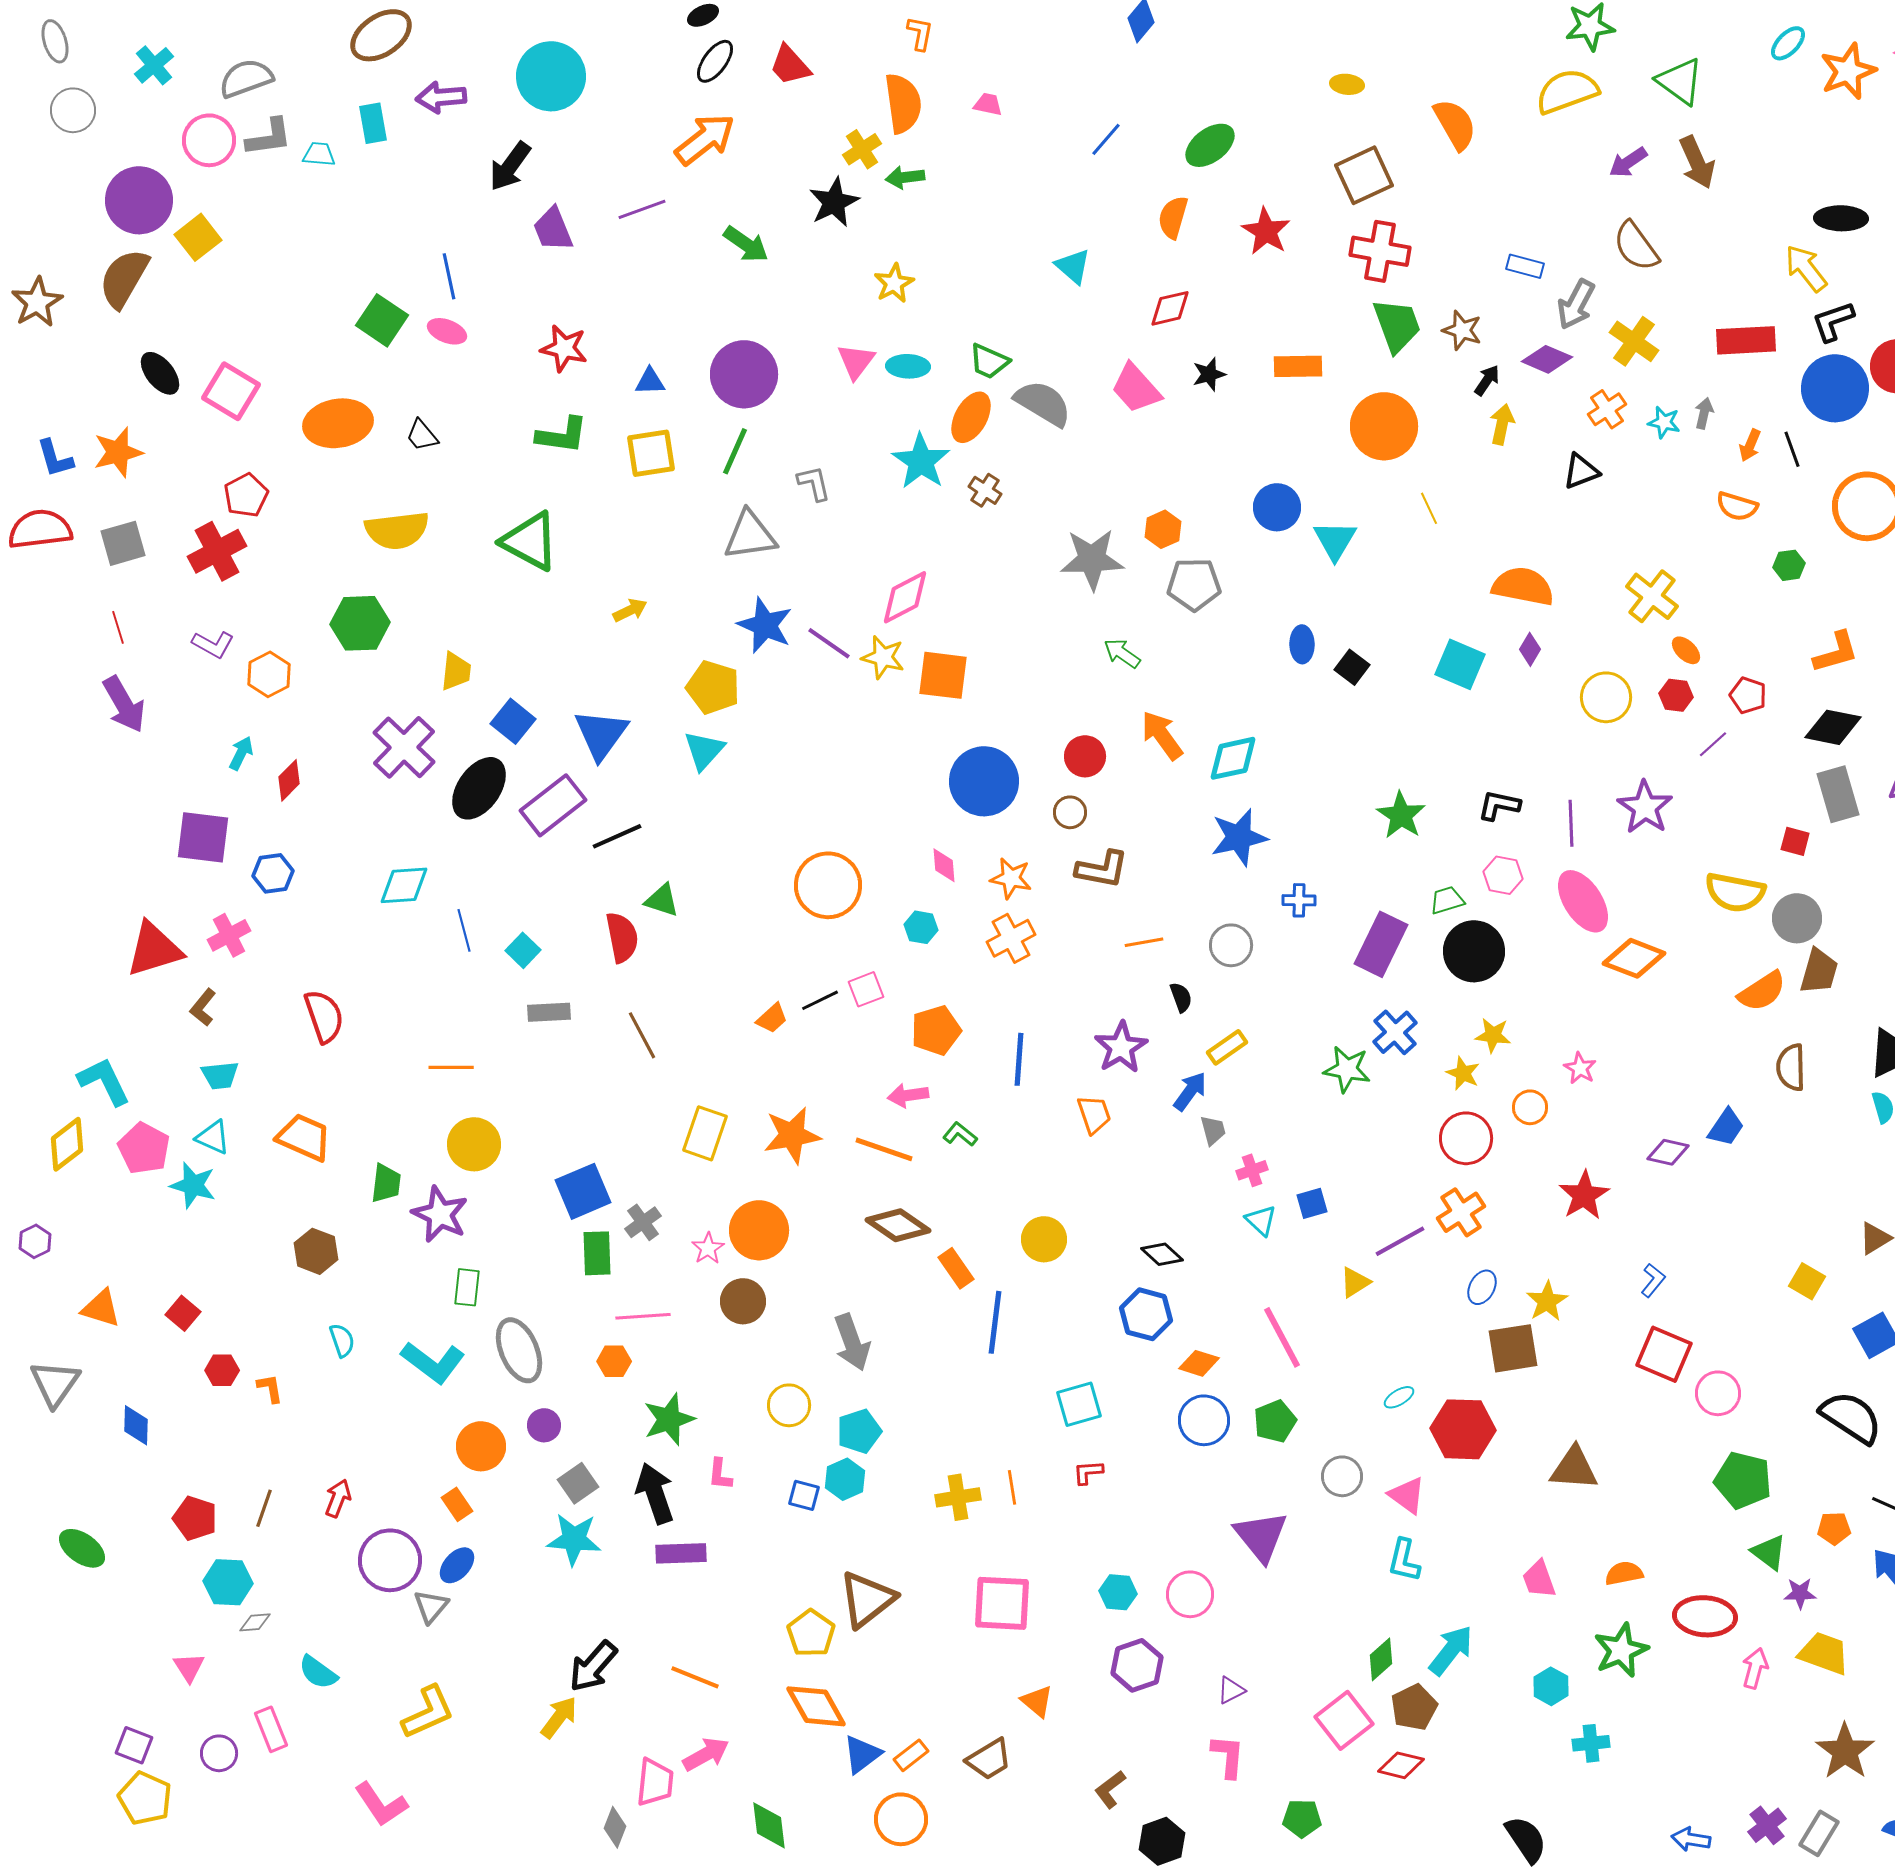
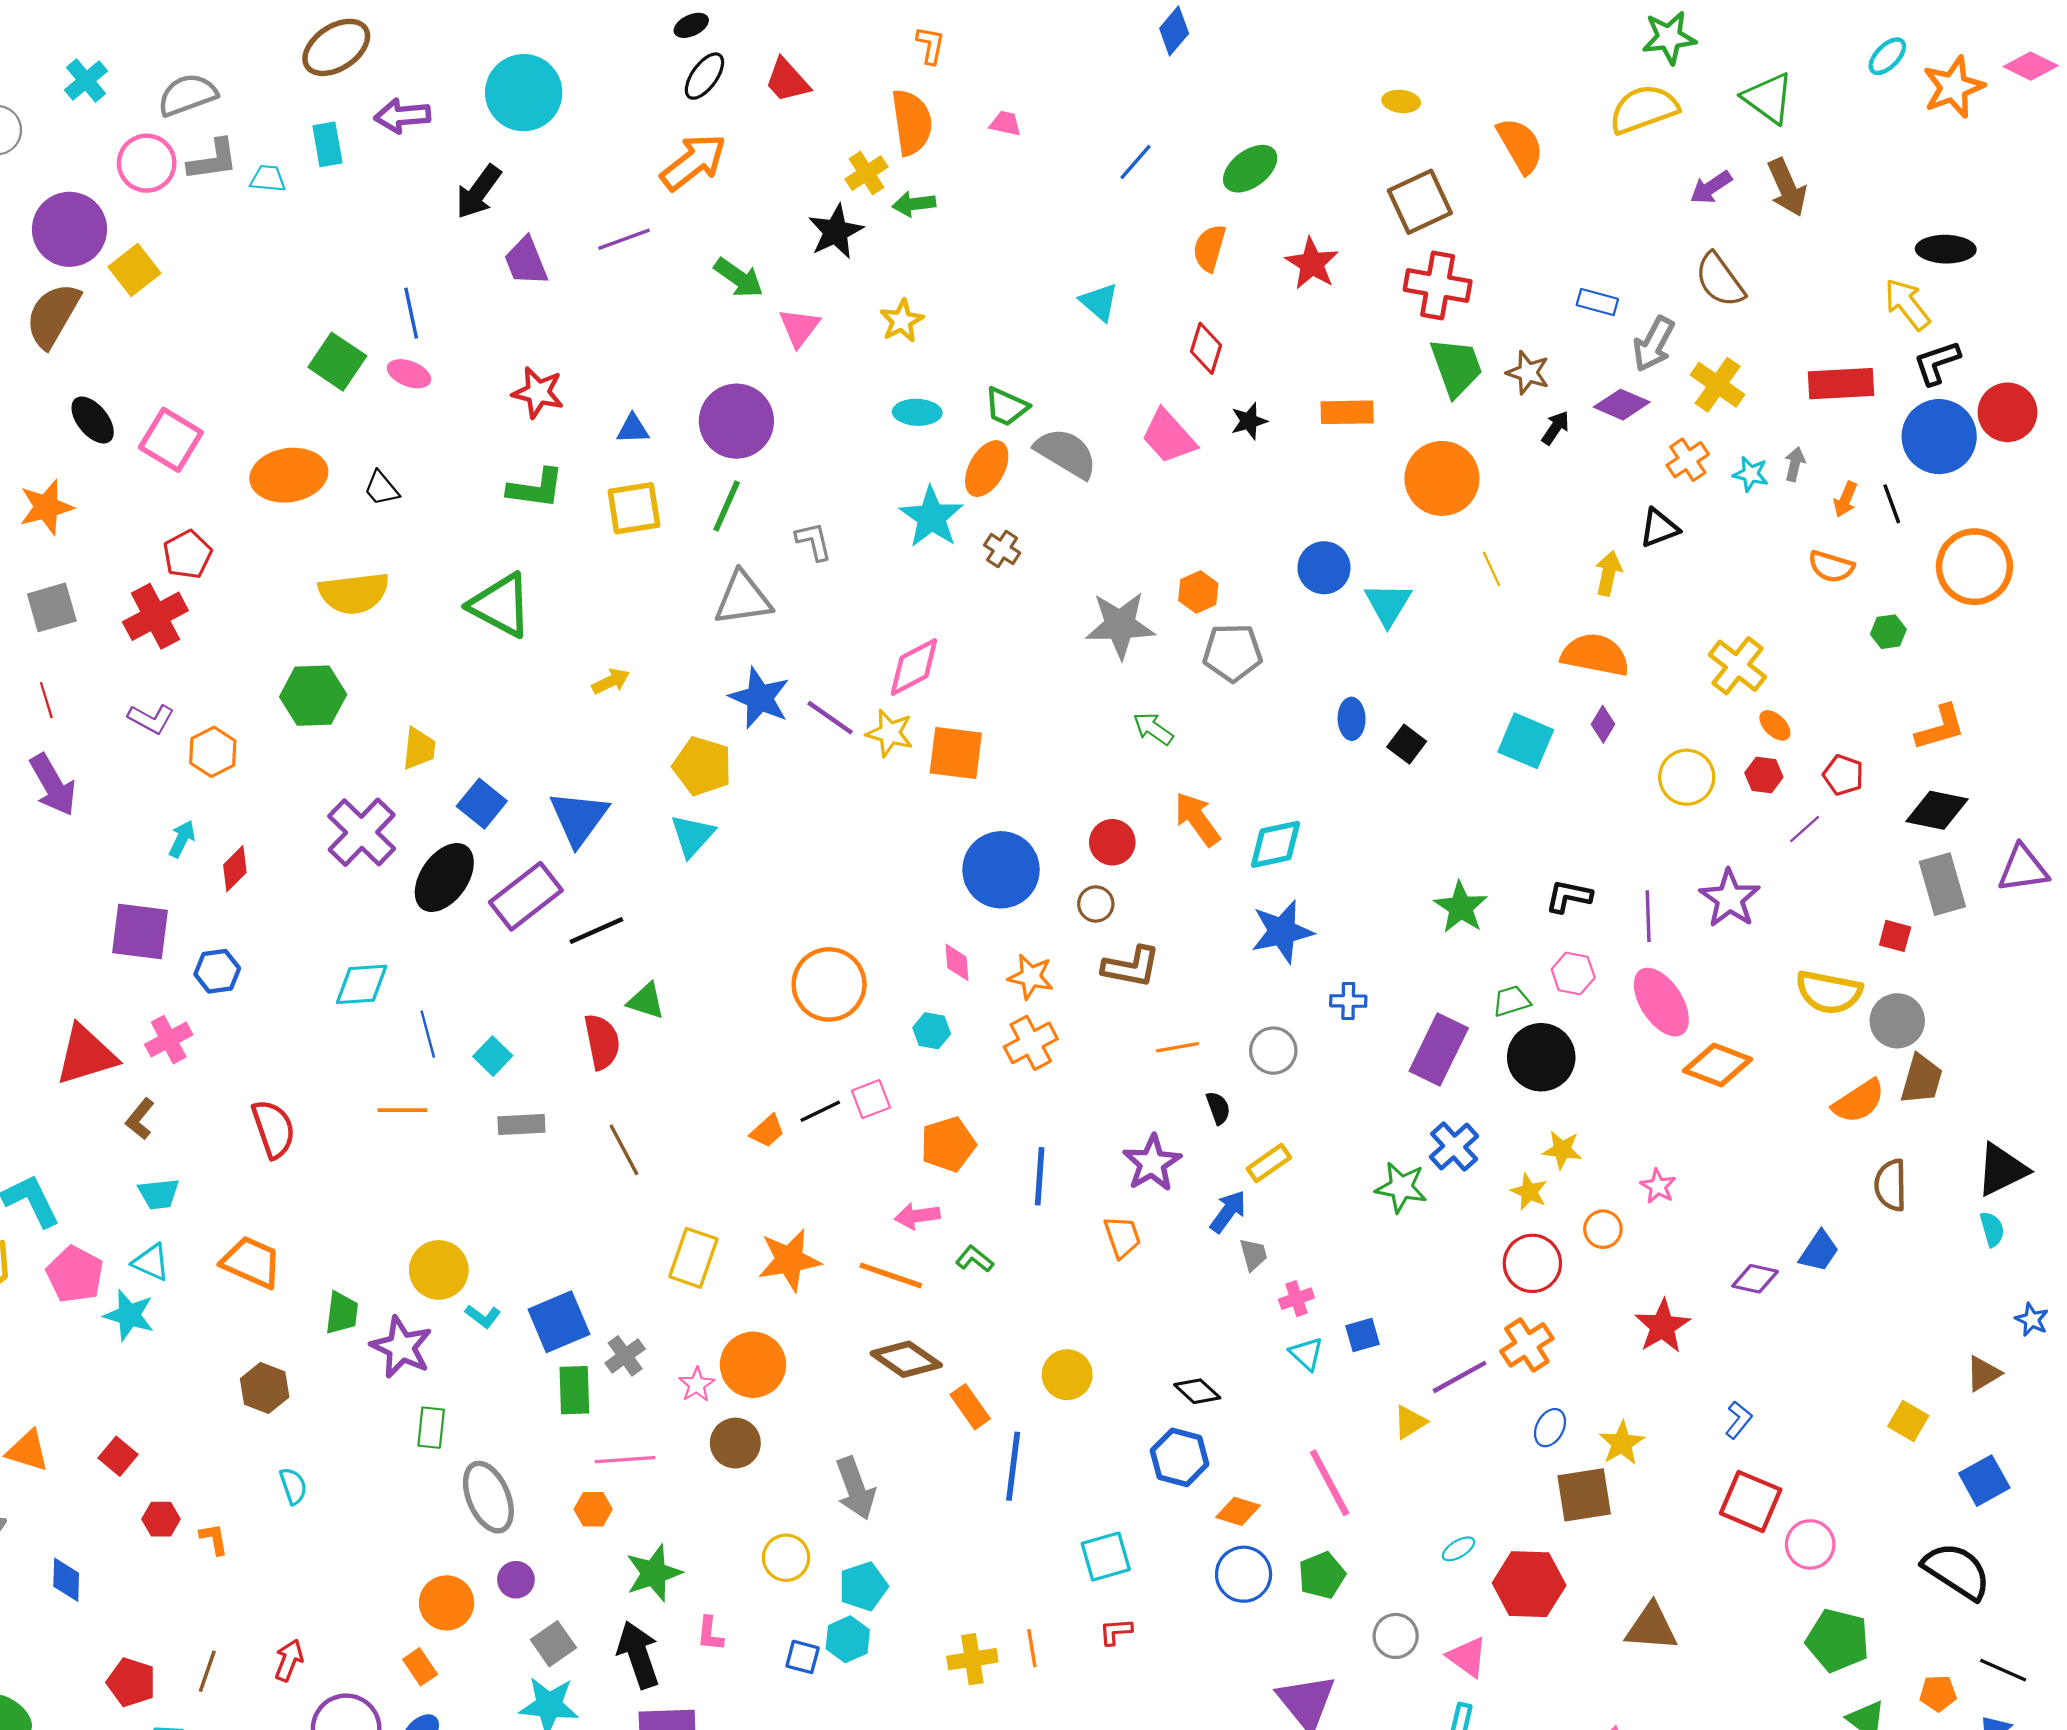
red diamond: (1170, 308) -> (1206, 348), turned -60
pink triangle: (856, 361) -> (799, 327), moved
yellow arrow: (1502, 424) -> (1608, 573), moved
orange line: (451, 1067) -> (402, 1110), moved
cyan L-shape: (433, 1362) -> (483, 1316), moved, size x0.5

